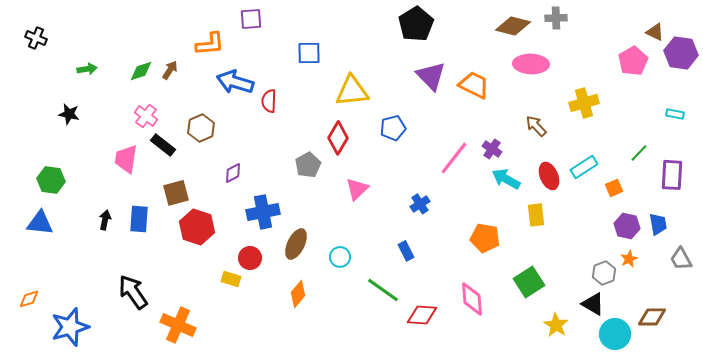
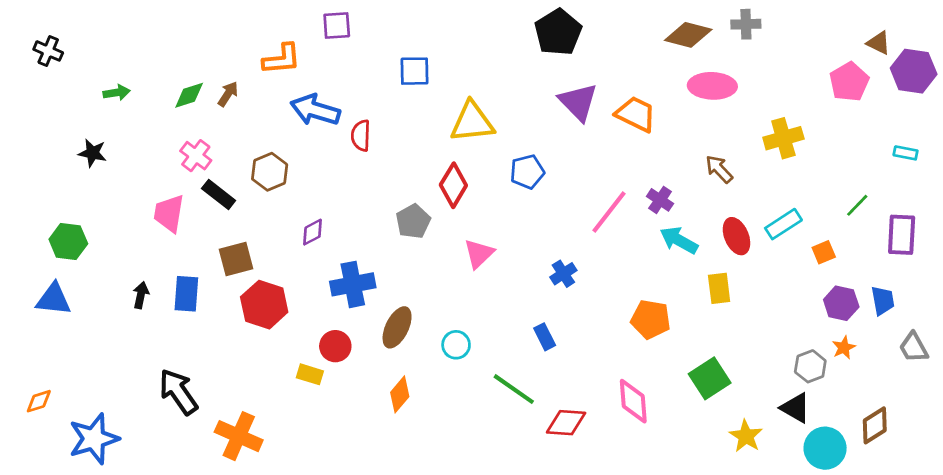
brown diamond: (652, 317) -> (875, 425), turned -32

